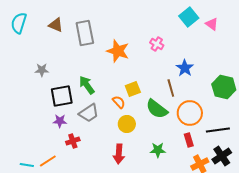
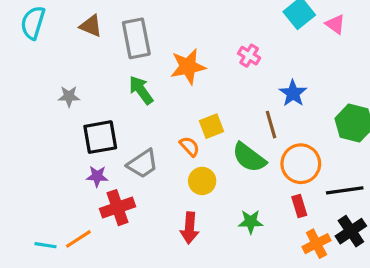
orange star: (118, 51) -> (188, 67), turned -30
green arrow: (87, 85) -> (141, 90), moved
red cross: (73, 141) -> (117, 208), size x1.5

